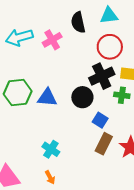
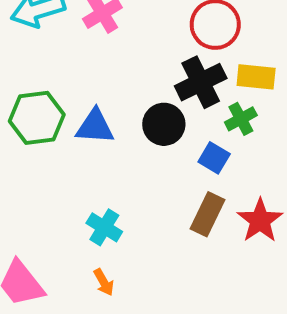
green cross: (122, 95) -> (241, 119), turned -35
blue square: (100, 120) -> (214, 158), moved

